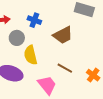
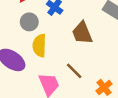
brown trapezoid: (63, 35) -> (82, 33), turned 80

